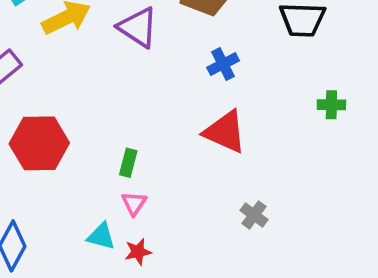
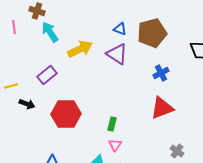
red triangle: (225, 132) -> (162, 108), turned -45

